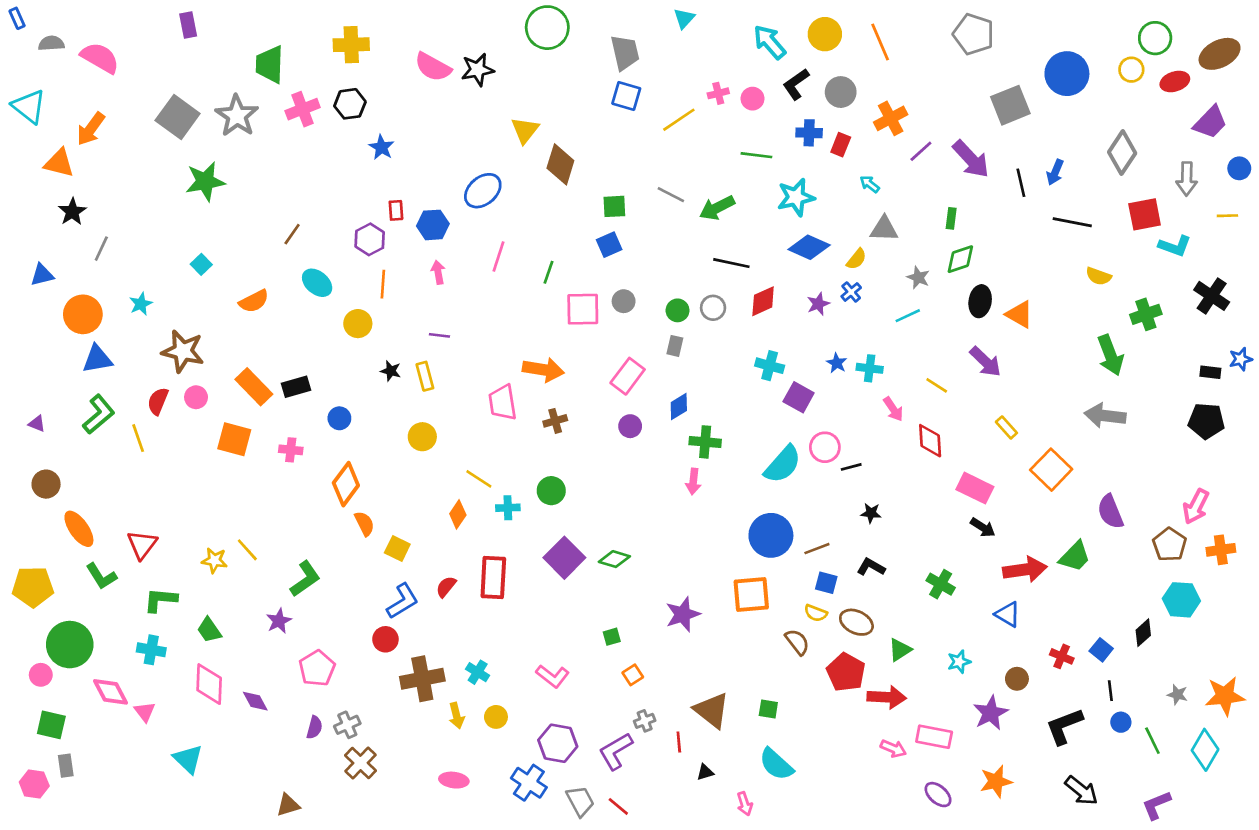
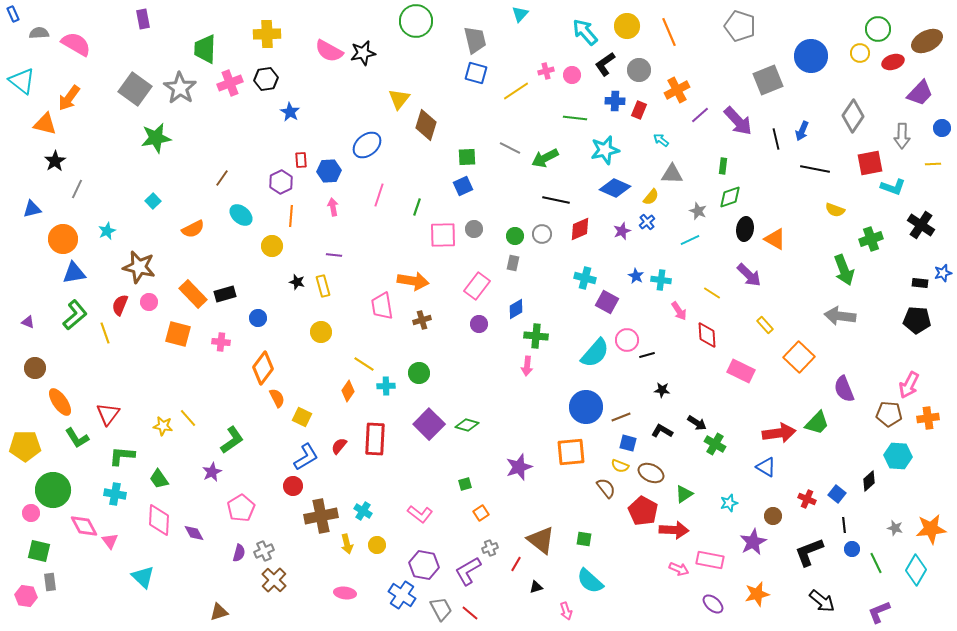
black arrow: (983, 527) -> (697, 423), moved
brown pentagon: (1170, 545) -> (889, 414), turned -30
red line: (679, 742) -> (516, 564), turned 35

